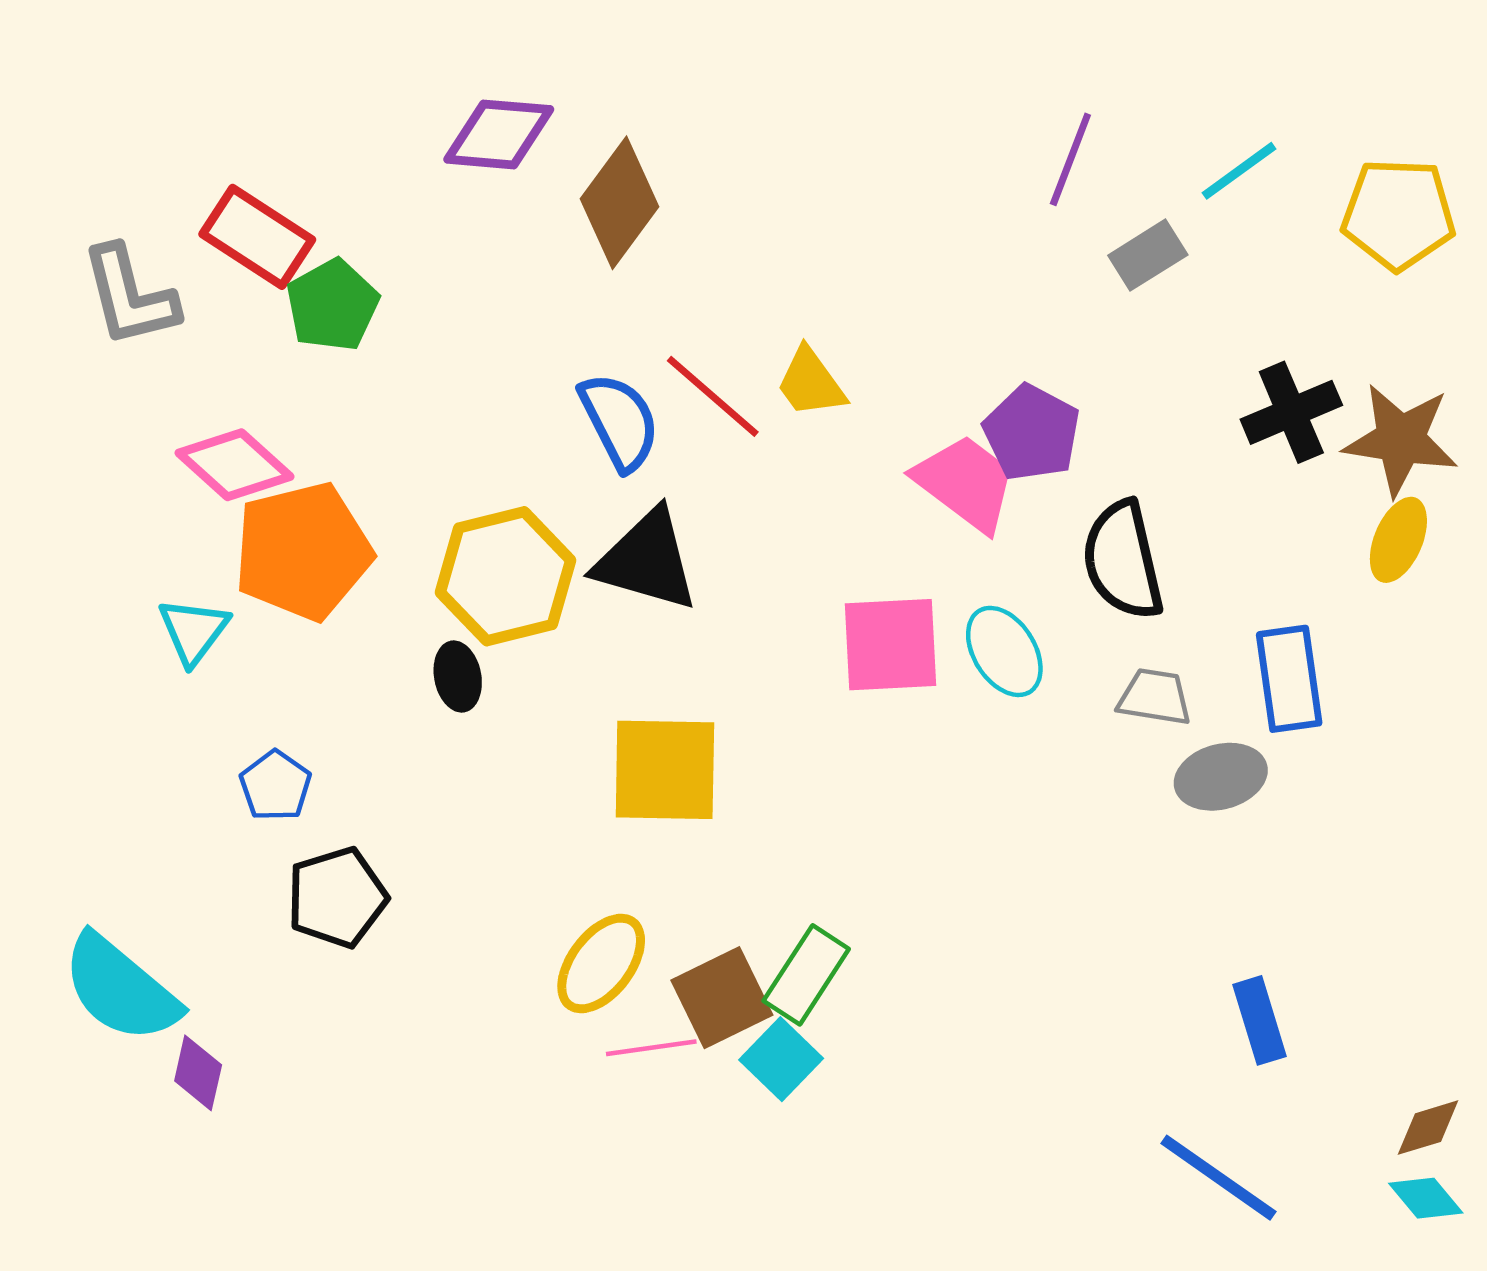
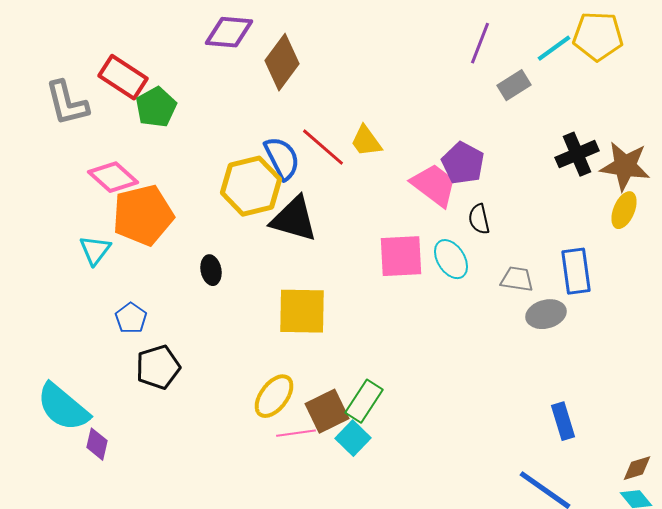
yellow pentagon: (1398, 214) -> (598, 36), moved
black semicircle: (1123, 560) -> (479, 219), moved, size x0.6
yellow hexagon: (506, 576) -> (251, 186), moved

